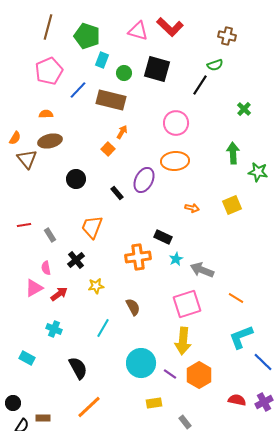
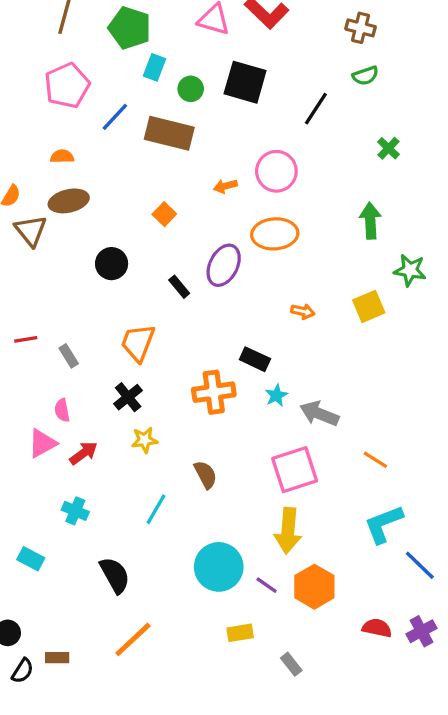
green semicircle: (215, 65) -> (365, 76), moved
orange arrow: (122, 132) -> (225, 186), moved, turned -136
green star: (258, 172) -> (410, 270), moved
black cross: (76, 260) -> (128, 397), moved

